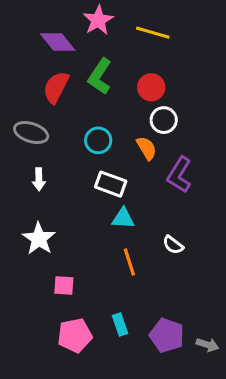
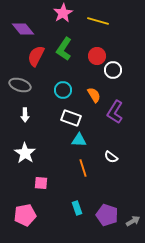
purple diamond: (58, 42) -> (23, 29), moved
white circle: (164, 120) -> (113, 70), moved
pink pentagon: (75, 335) -> (25, 215), moved
gray arrow: (207, 345) -> (133, 221), turned -48

